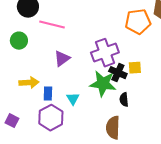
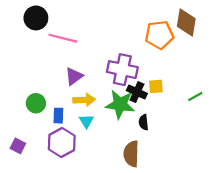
green circle: (19, 41) -> (36, 103), moved
purple cross: (105, 53) -> (122, 70), turned 32
yellow arrow: (29, 83) -> (84, 100), moved

